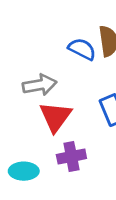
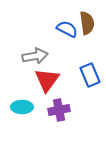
cyan ellipse: (24, 171) -> (22, 107), moved

